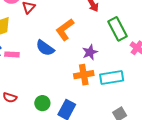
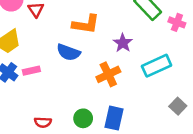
orange L-shape: (65, 30) -> (86, 24), turned -120
orange cross: (84, 75) -> (108, 74), moved

